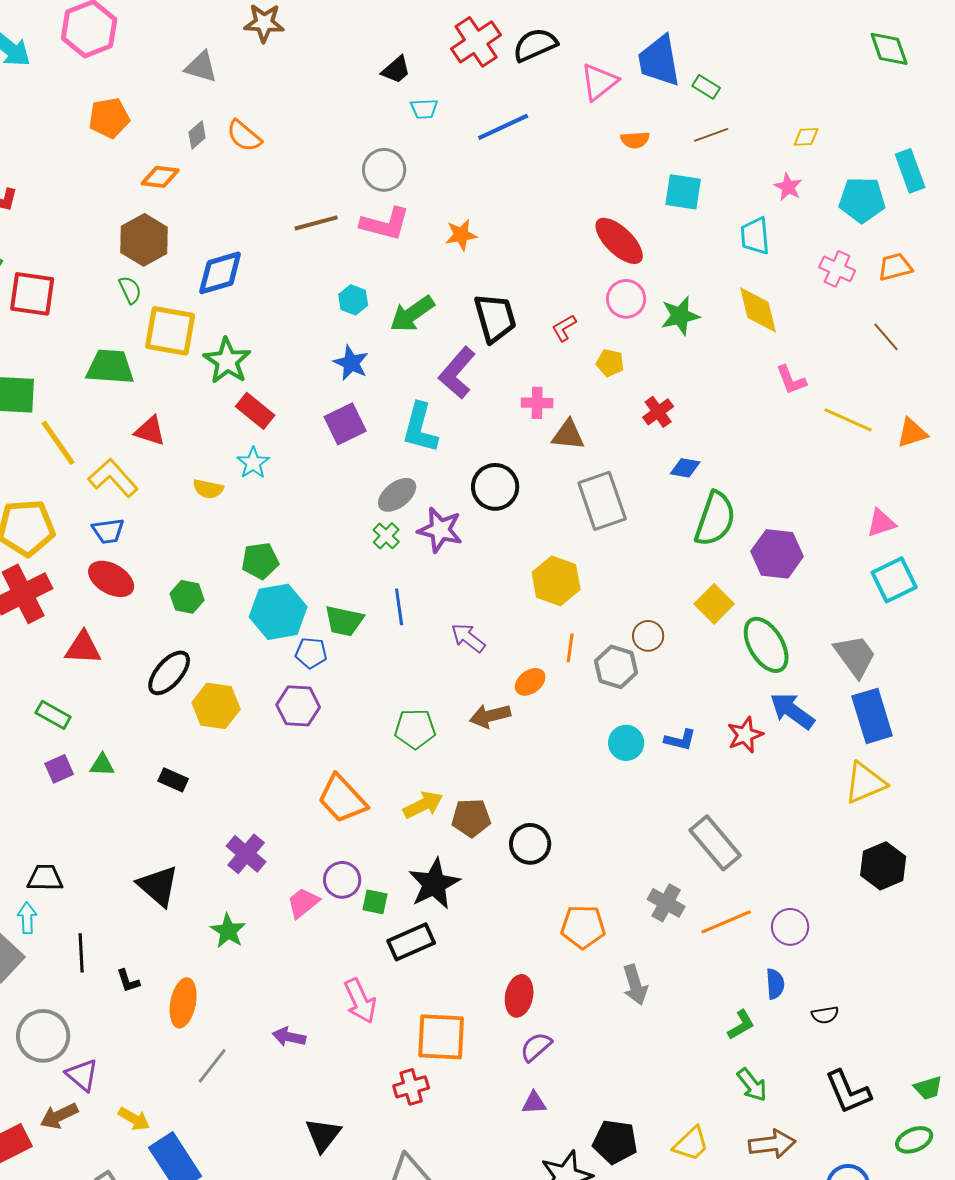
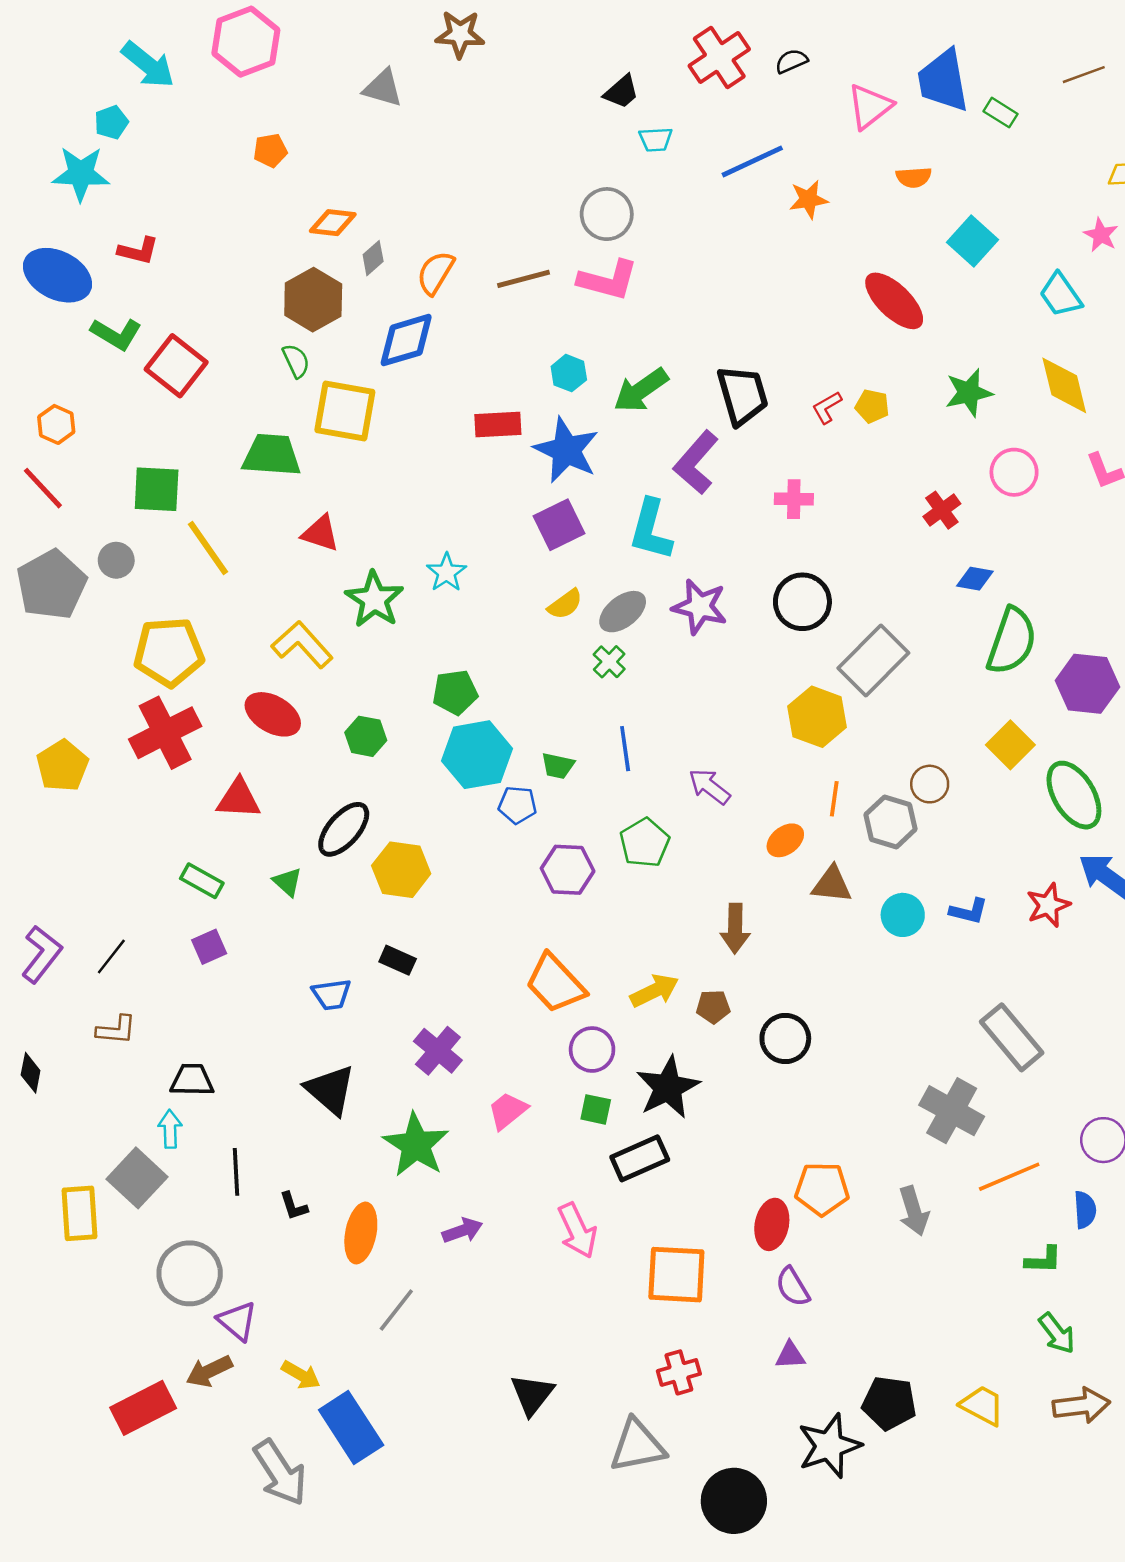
black semicircle: (535, 45) -> (791, 61), size x0.6
orange pentagon: (109, 118) -> (270, 150), size x0.7
gray diamond: (197, 135) -> (373, 258), moved
brown line: (711, 135) -> (1084, 75), moved
orange semicircle: (244, 136) -> (435, 273), moved, turned 81
cyan square: (683, 192) -> (972, 241), turned 33
orange star: (461, 235) -> (809, 199), moved
cyan trapezoid: (755, 236) -> (1061, 295), turned -30
red square: (32, 294) -> (176, 366), turned 30
pink circle: (626, 299) -> (1014, 472), moved
green star: (227, 361) -> (374, 599), moved
blue star: (351, 363) -> (566, 450), size x1.5
yellow pentagon: (610, 363) -> (872, 406), moved
red rectangle: (255, 411) -> (498, 424), moved, turned -42
brown triangle: (568, 435) -> (832, 884), moved
yellow L-shape: (113, 478) -> (302, 645), moved
black circle: (495, 487) -> (802, 602), moved
yellow semicircle: (208, 489) -> (565, 604), moved, turned -48
gray rectangle: (602, 501) -> (873, 661), moved, turned 64
purple star: (440, 530) -> (700, 607), moved
blue trapezoid: (108, 531) -> (331, 994), moved
green trapezoid: (344, 621) -> (558, 766), size x0.7
purple hexagon: (298, 706) -> (568, 870), moved
brown arrow: (490, 716) -> (735, 928), moved, turned -75
green pentagon: (415, 729) -> (645, 843), moved, turned -30
green triangle: (102, 765) -> (287, 882), moved, turned 40
black rectangle: (173, 780) -> (398, 960), moved
brown pentagon: (471, 818) -> (713, 1007), size x0.7
purple circle: (342, 880) -> (592, 1050), moved
gray cross: (666, 903) -> (952, 1111), size x1.4
orange line: (726, 922) -> (1009, 1177), moved
orange pentagon: (583, 927) -> (822, 1189), moved
green star: (228, 931) -> (416, 1145), size x1.5
green L-shape: (741, 1025) -> (1043, 1260), turned 32
purple arrow: (289, 1037) -> (462, 1231), moved, turned 148
purple semicircle: (536, 1047) -> (793, 1287), turned -80
red cross: (411, 1087) -> (679, 1372), moved
yellow trapezoid: (691, 1144) -> (982, 1405), turned -108

